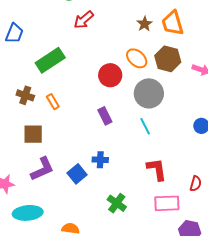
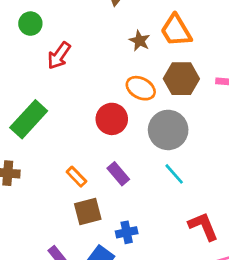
orange rectangle: (53, 102) -> (76, 177), moved
brown square: (33, 134) -> (88, 212), moved

